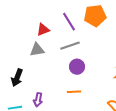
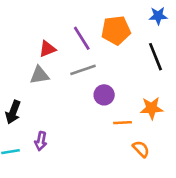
purple circle: (77, 67) -> (104, 95), moved
orange line: (74, 92) -> (123, 123), moved

